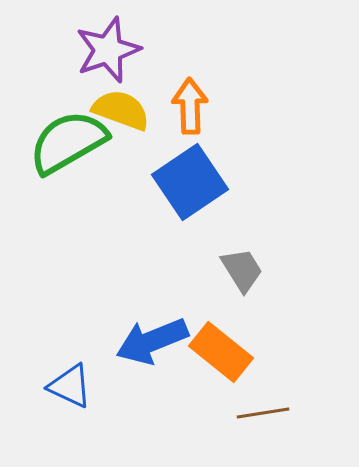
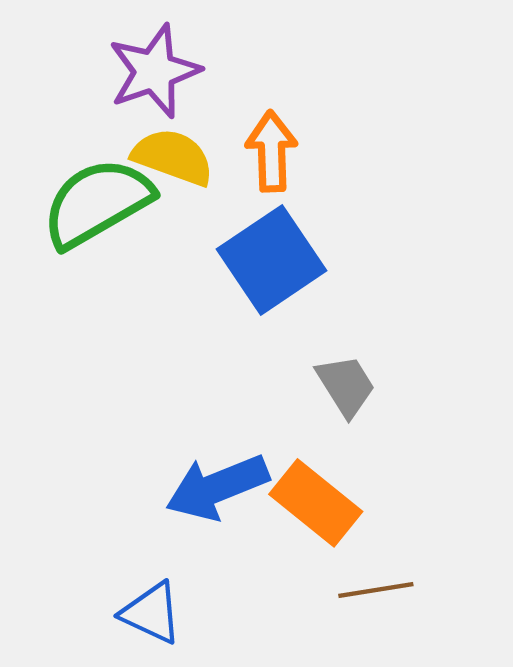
blue triangle: (70, 386) -> (151, 613), moved

